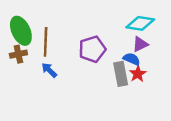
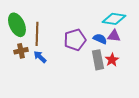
purple triangle: (140, 44) -> (114, 36), turned 32
brown cross: (18, 54) -> (21, 51), moved
blue semicircle: (132, 59) -> (100, 39), moved

